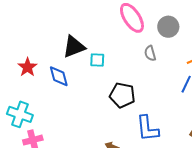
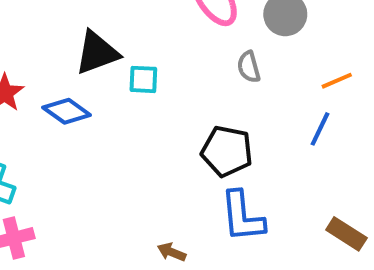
blue diamond: (59, 76) -> (67, 111), turned -40
black pentagon: (122, 95) -> (227, 151), moved

